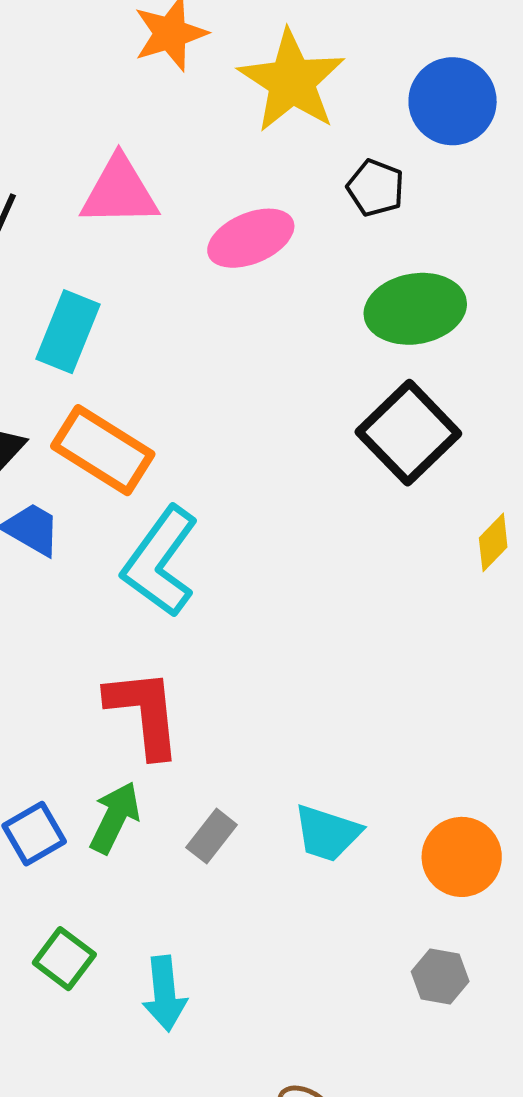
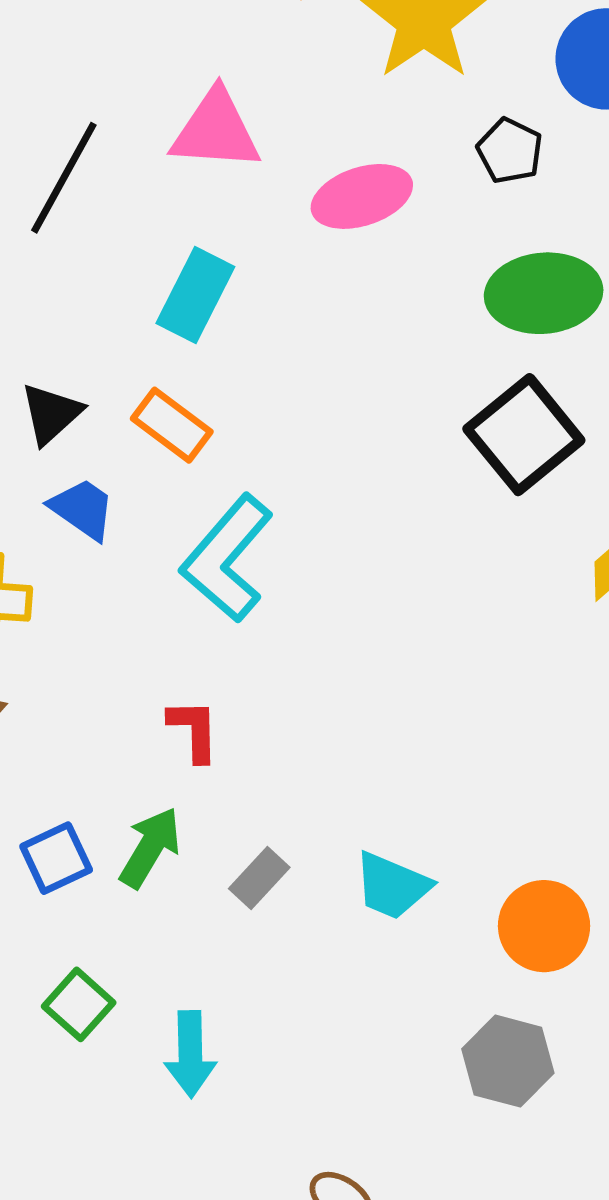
cyan rectangle: (68, 332) -> (195, 295), moved
orange rectangle: (103, 450) -> (172, 425), size x0.7
red L-shape: (144, 713) -> (194, 730), size x0.6
gray hexagon: (440, 977) -> (508, 1061), size x1.4

